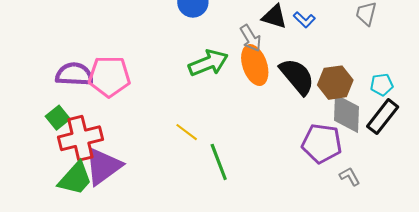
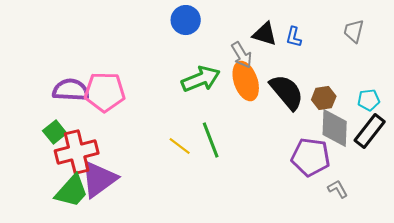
blue L-shape: (304, 20) -> (294, 37), turned 60
brown hexagon: (335, 83) -> (324, 98), size x0.7
green line: (219, 162) -> (211, 140), moved

